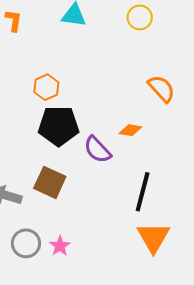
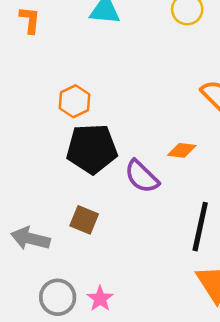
brown square: (50, 182) -> (84, 220), size x0.7

